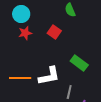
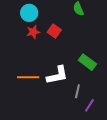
red square: (54, 32) -> (54, 31), moved

